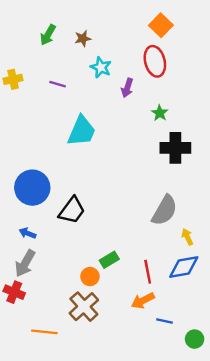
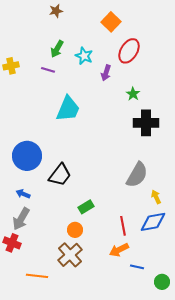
orange square: (161, 25) -> (111, 22), moved
green arrow: (48, 35) -> (57, 49), moved
brown star: (83, 38) -> (56, 11), moved
red ellipse: (155, 61) -> (129, 51), turned 45
green rectangle: (109, 260) -> (86, 207), moved

